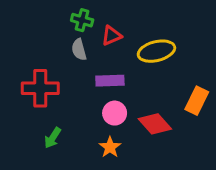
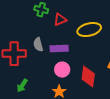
gray semicircle: (79, 50) -> (38, 45), moved
red diamond: (155, 124) -> (88, 77), turned 50

